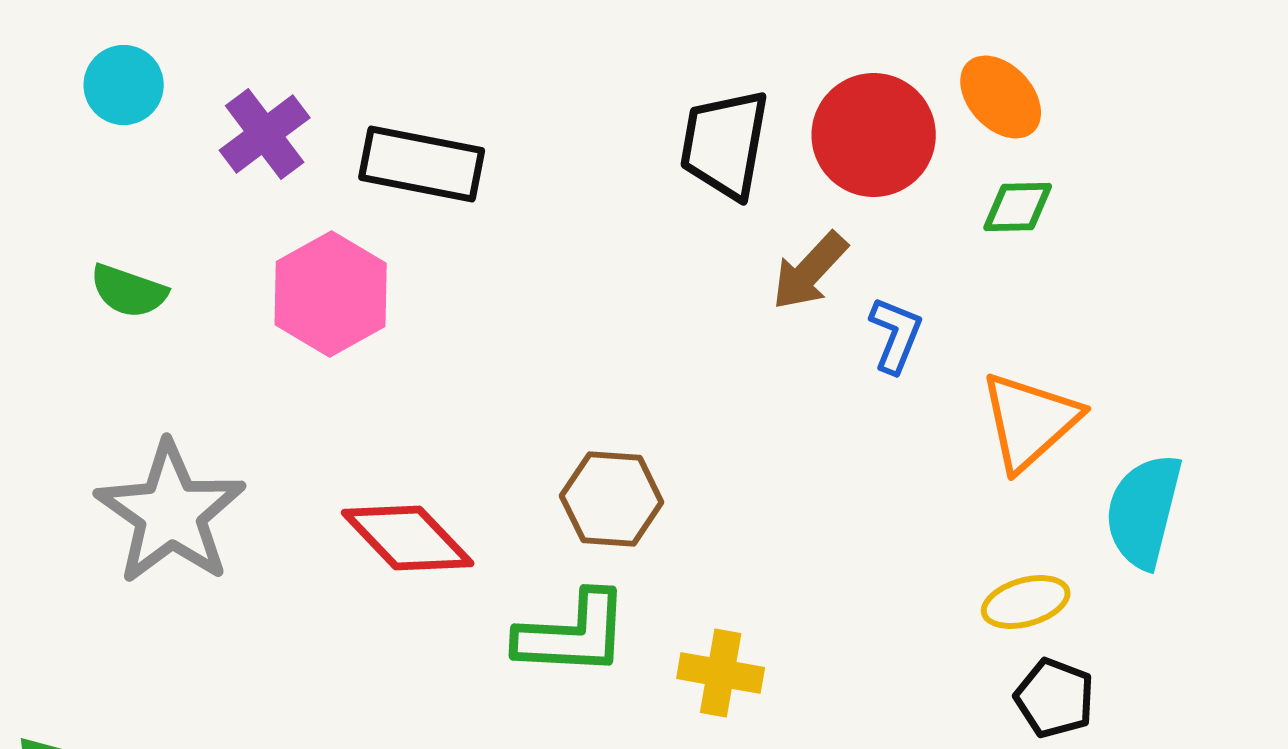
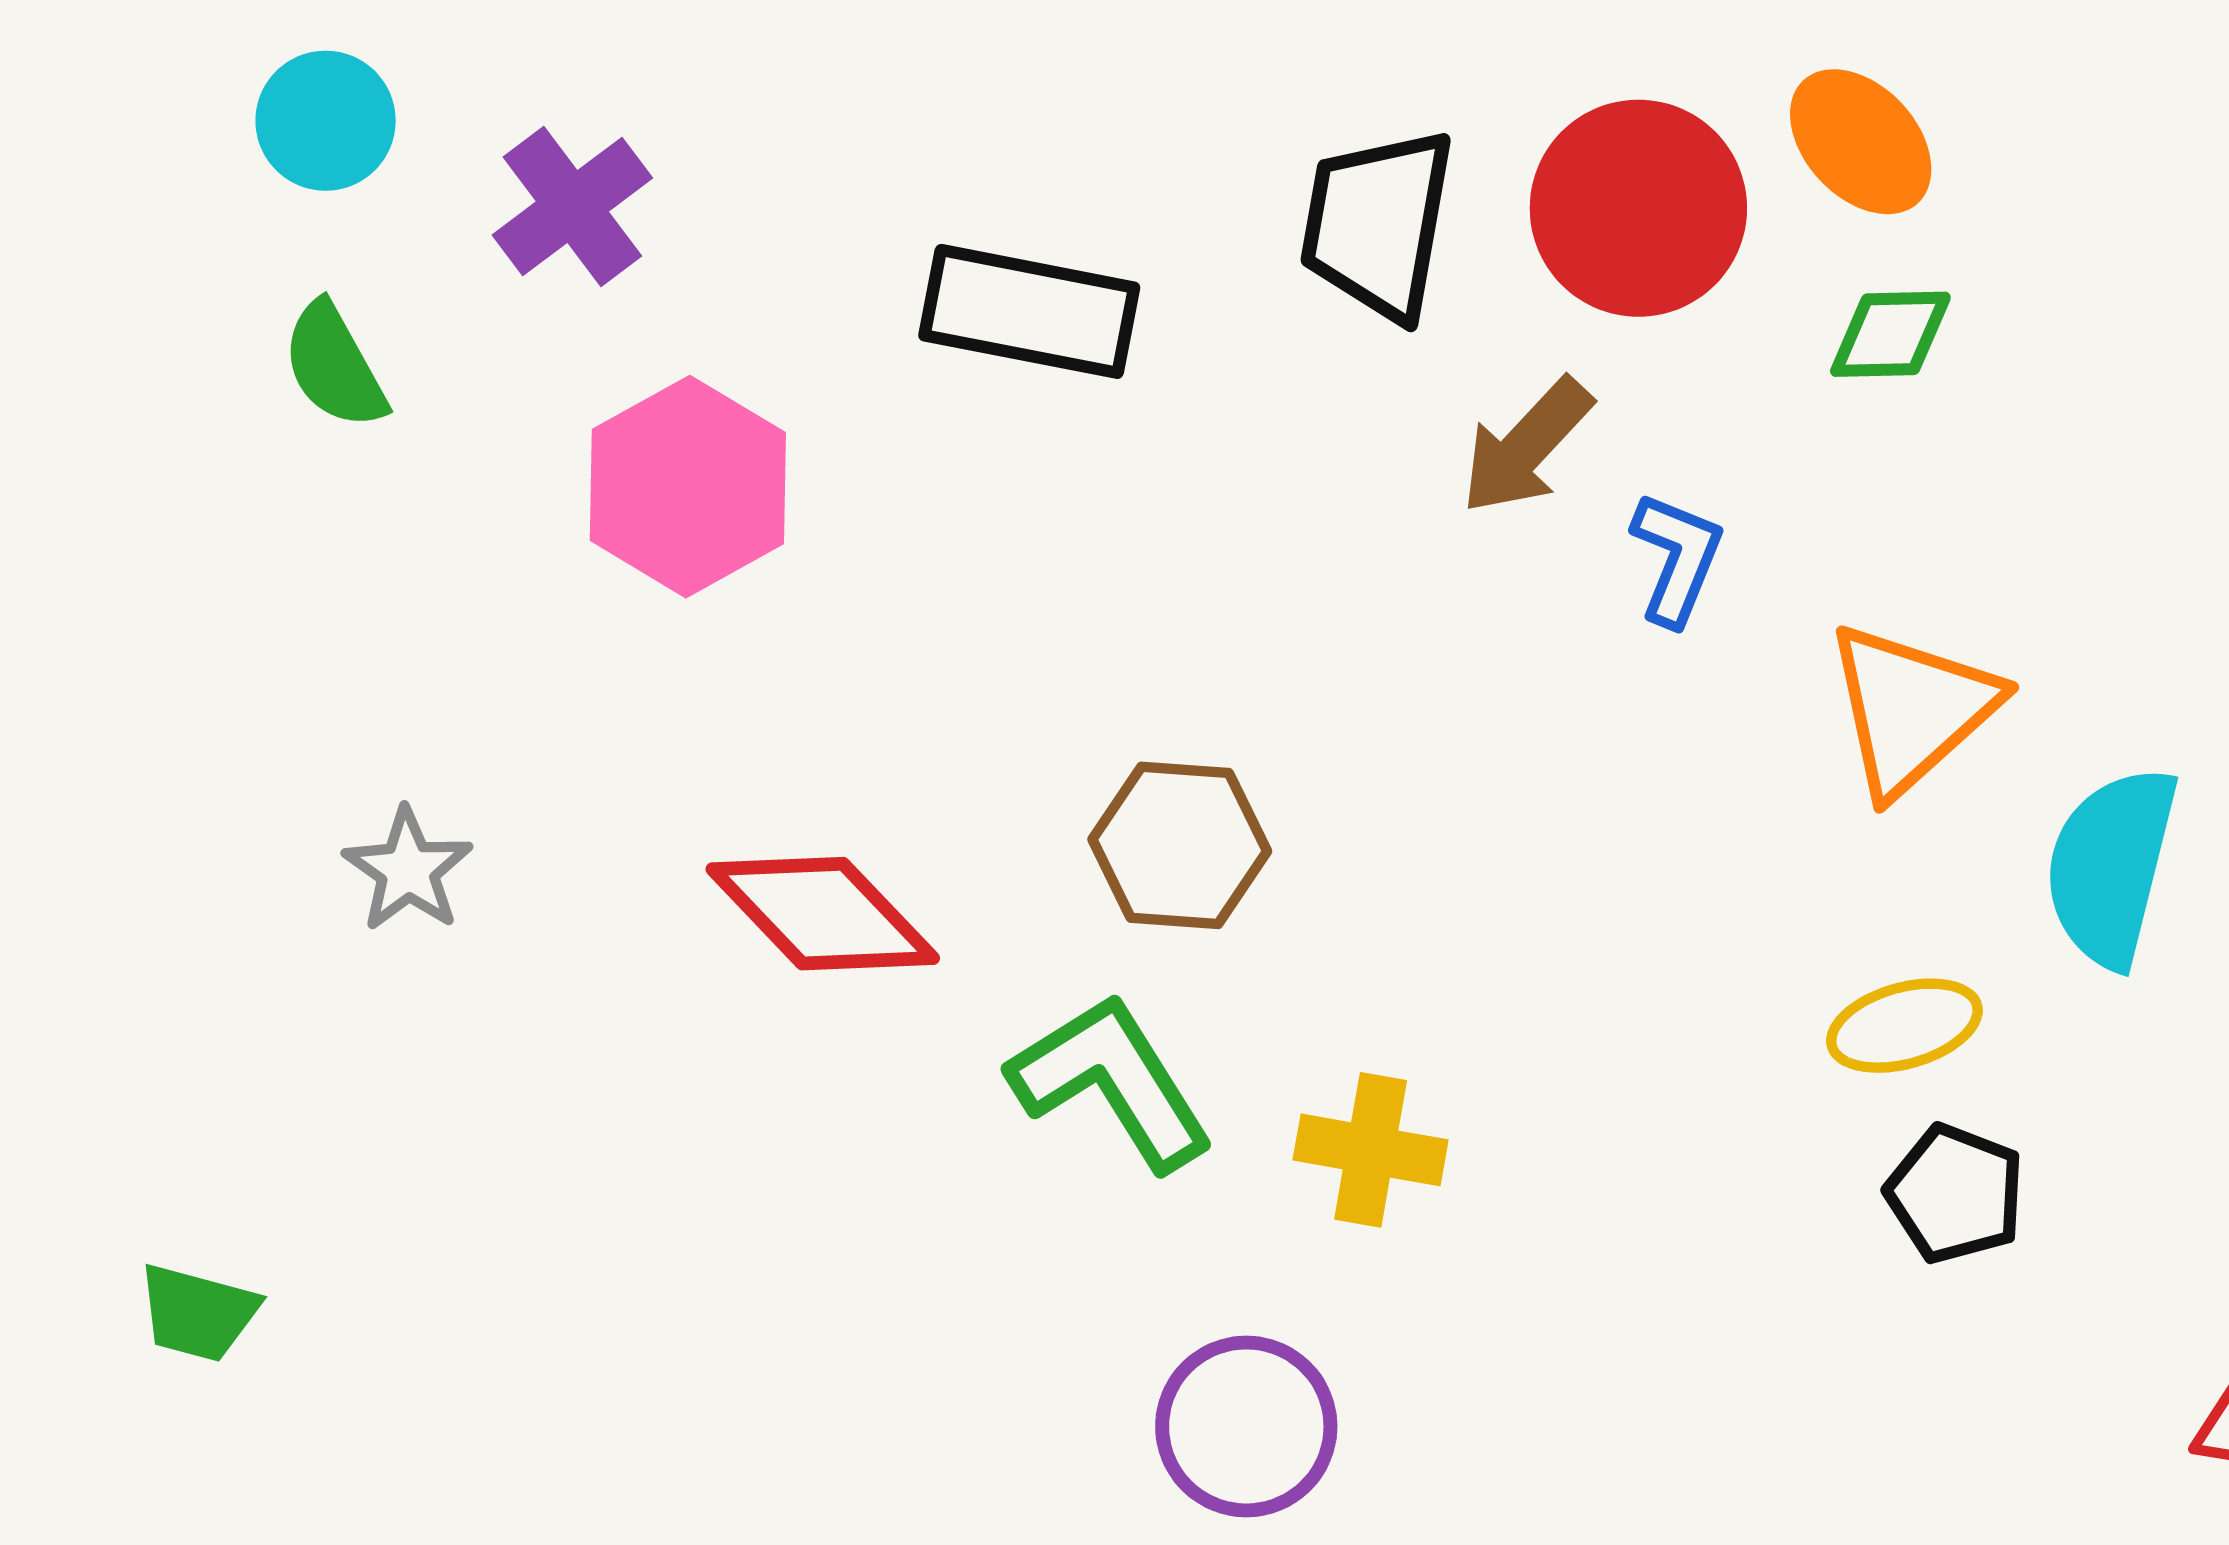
black rectangle: (422, 164) -> (1029, 311), moved
green semicircle: (129, 291) -> (334, 366), moved, turned 42
gray star: (171, 513) -> (408, 870), size x0.5
green L-shape: (573, 634) -> (1112, 1082), turned -125

